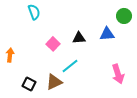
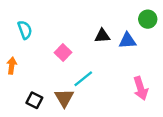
cyan semicircle: (34, 12) -> (25, 30), moved
black triangle: (79, 38) -> (102, 36), moved
brown triangle: (54, 82) -> (64, 98), turned -36

